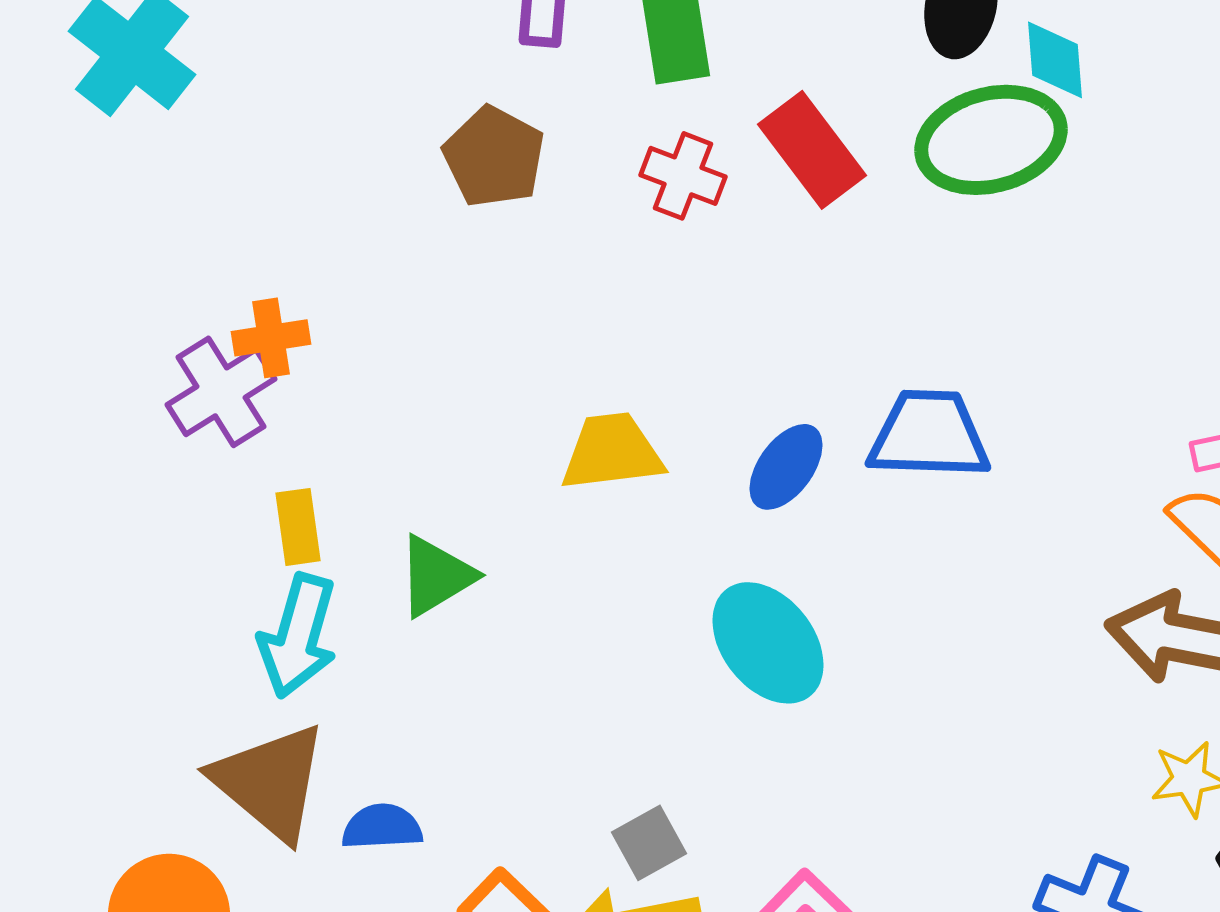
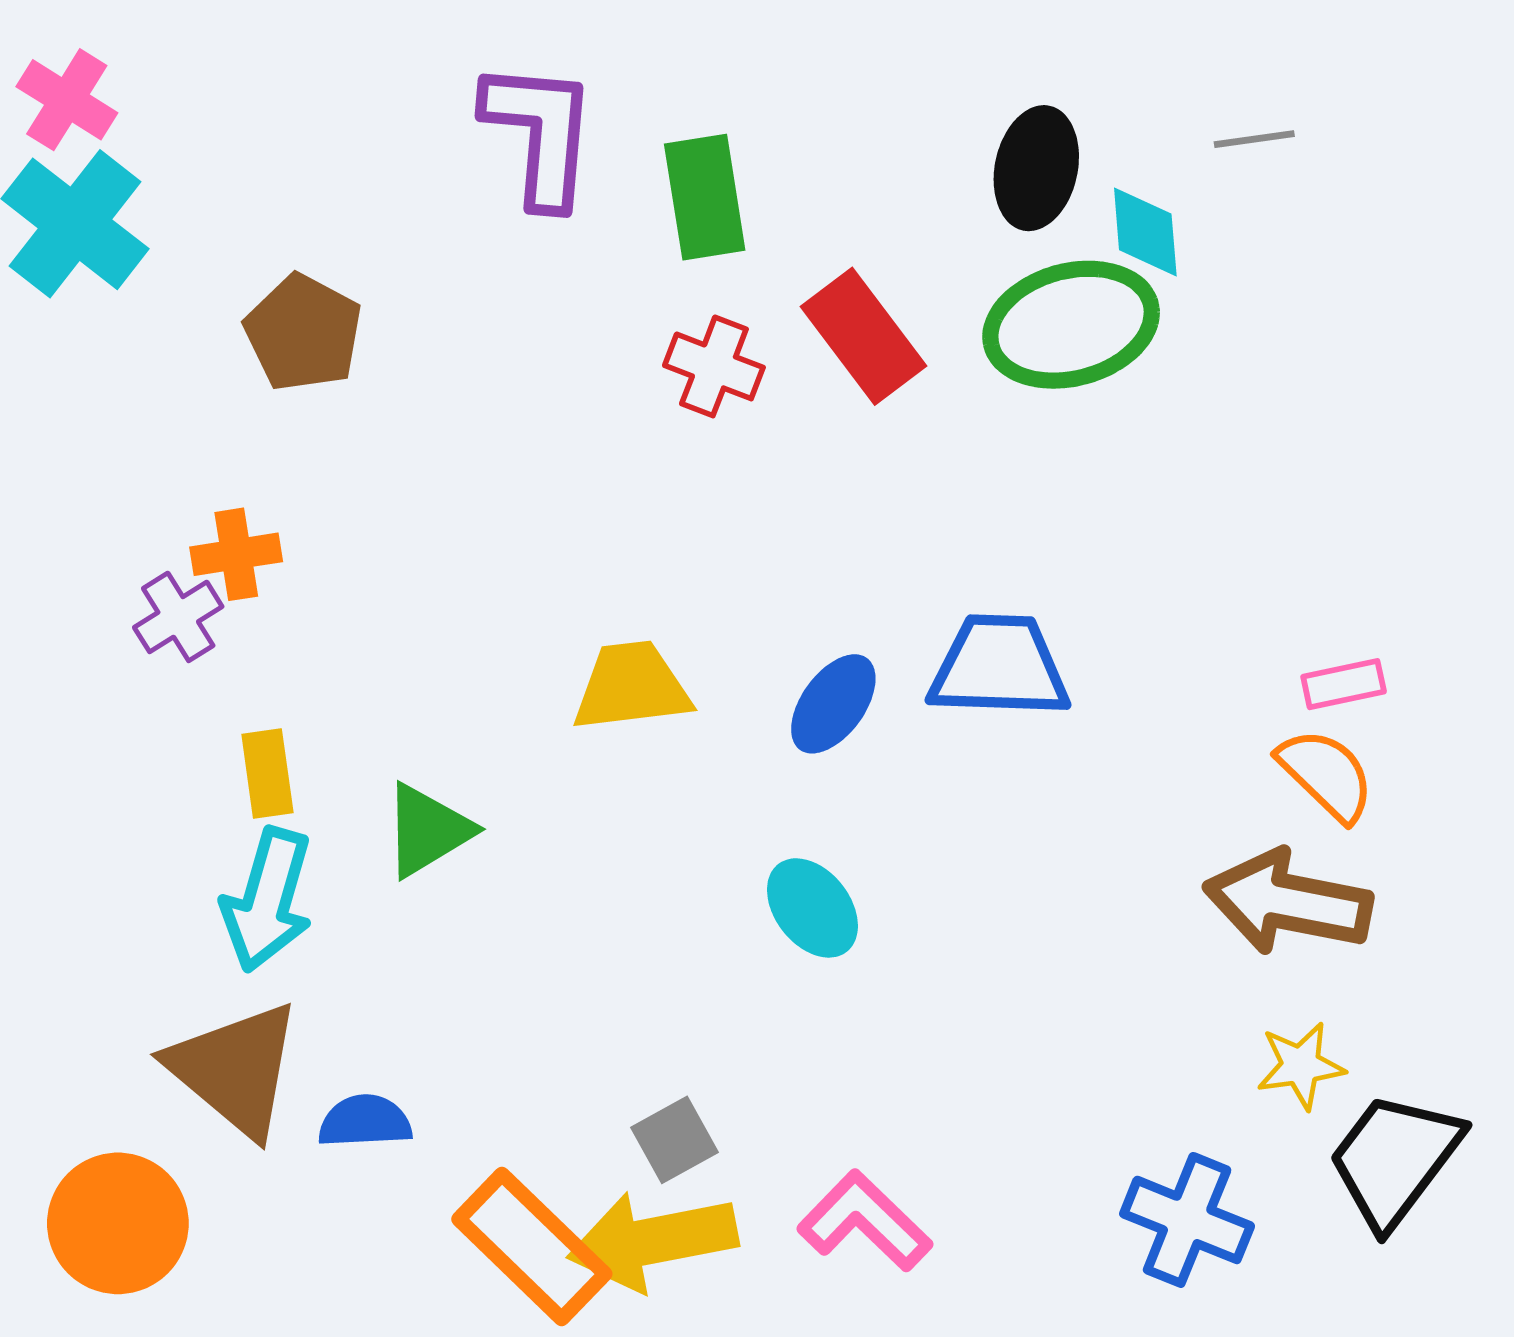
brown pentagon: (494, 157) -> (303, 333), moved
purple cross: (221, 392) -> (178, 617), size x0.7
cyan ellipse: (768, 643) -> (812, 908), size x0.7

